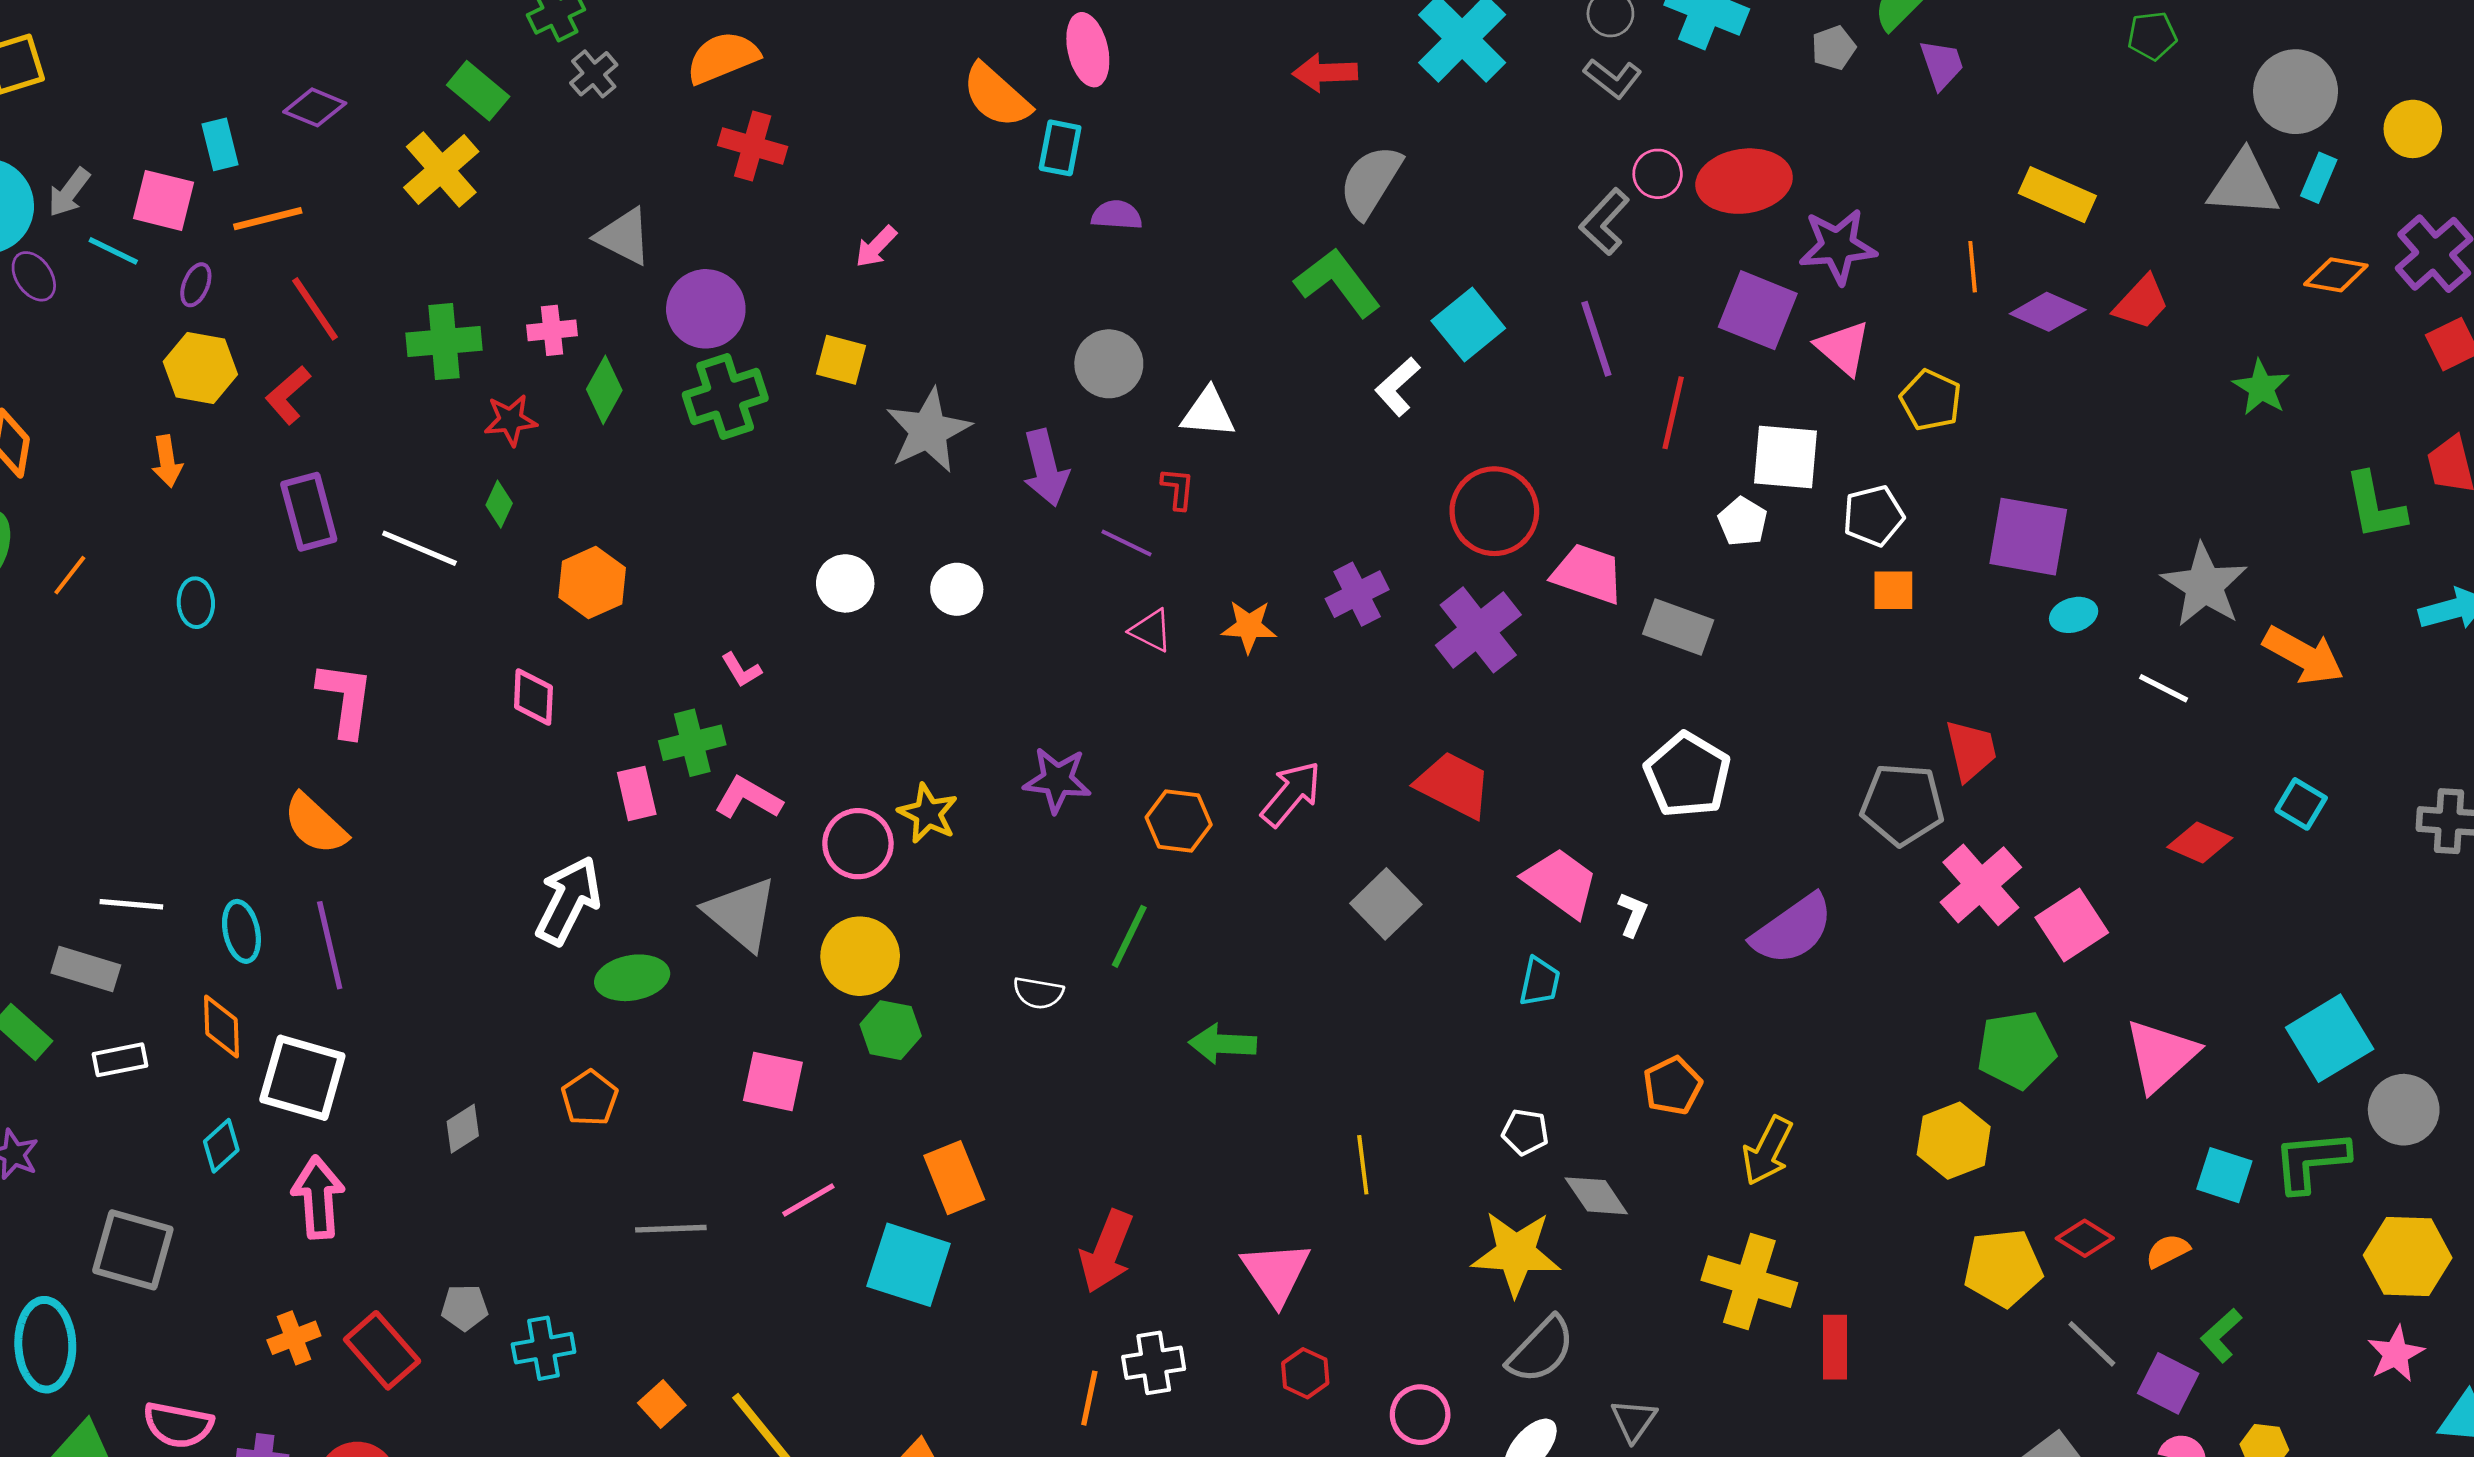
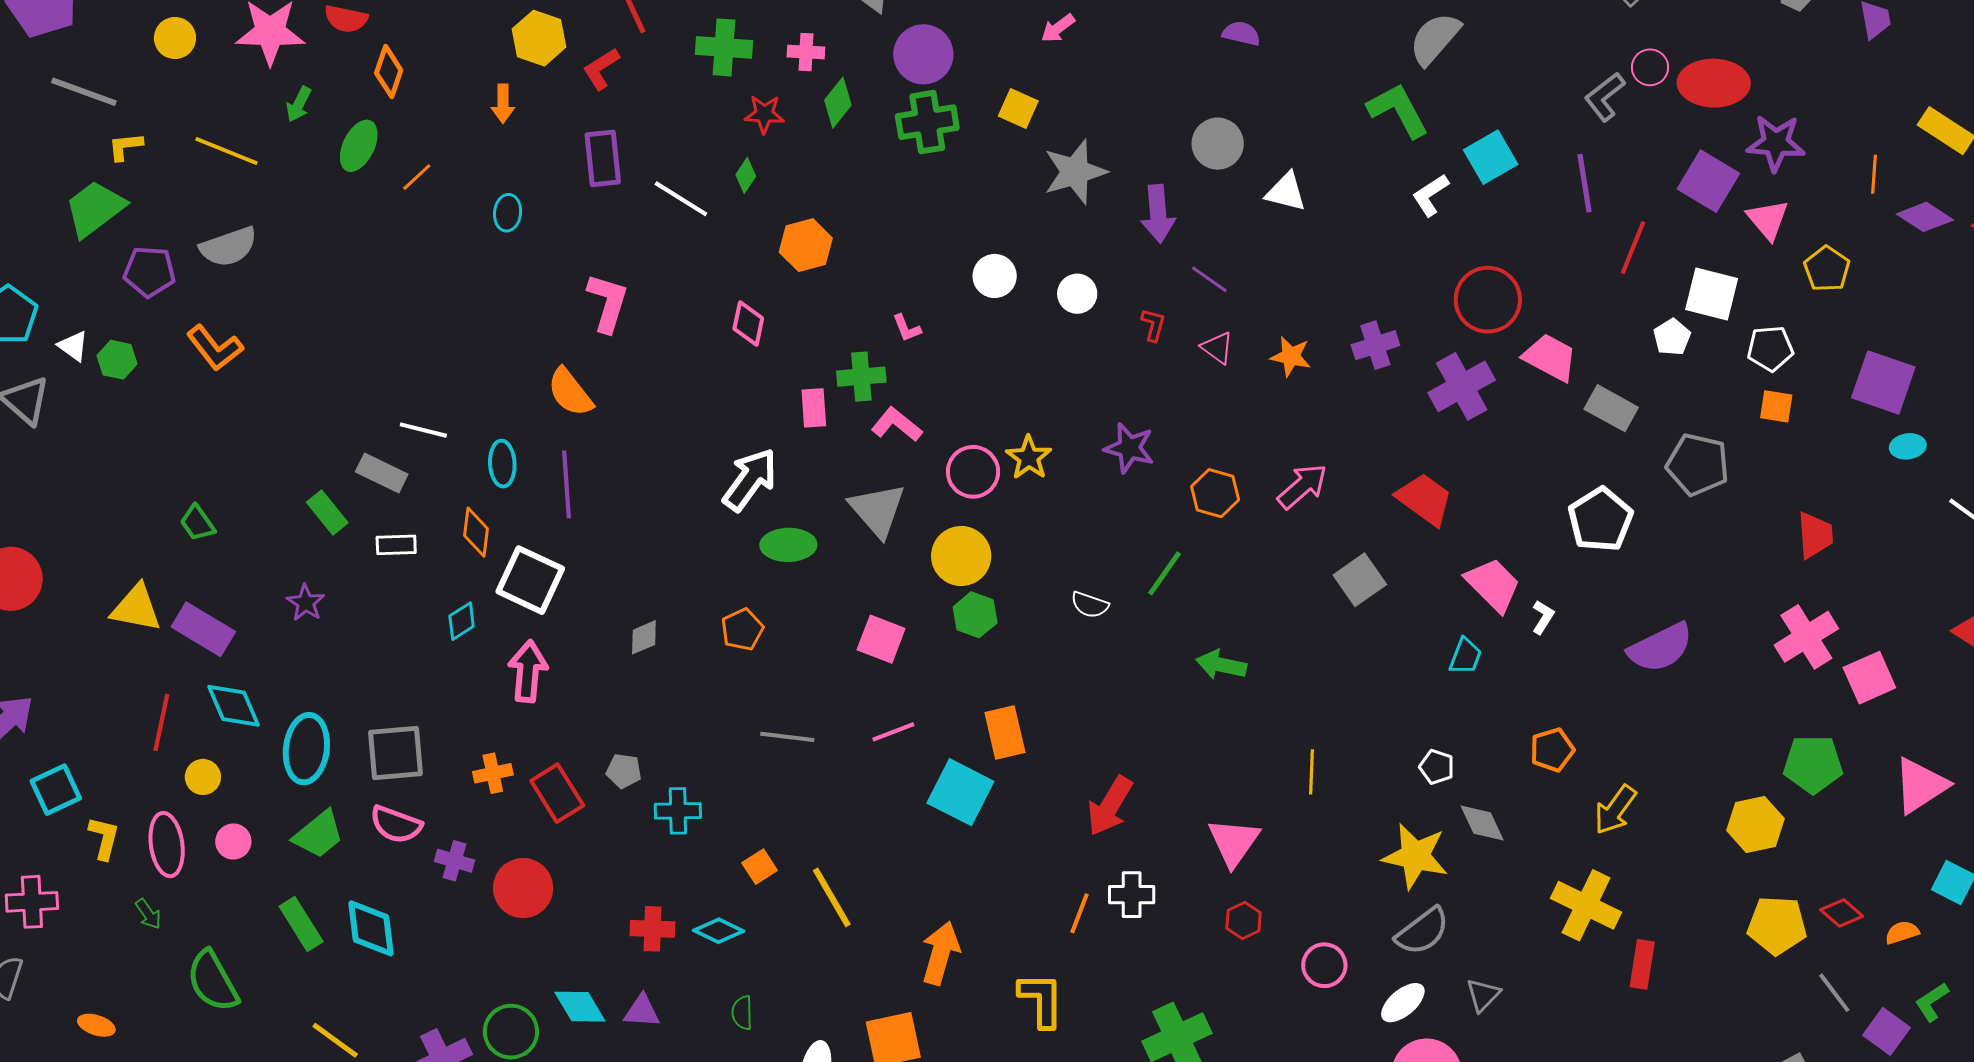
red L-shape: (1178, 489) -> (1153, 325), moved
gray pentagon: (1902, 804) -> (1698, 465), moved
gray square: (133, 1250) -> (395, 753), moved, turned -30

